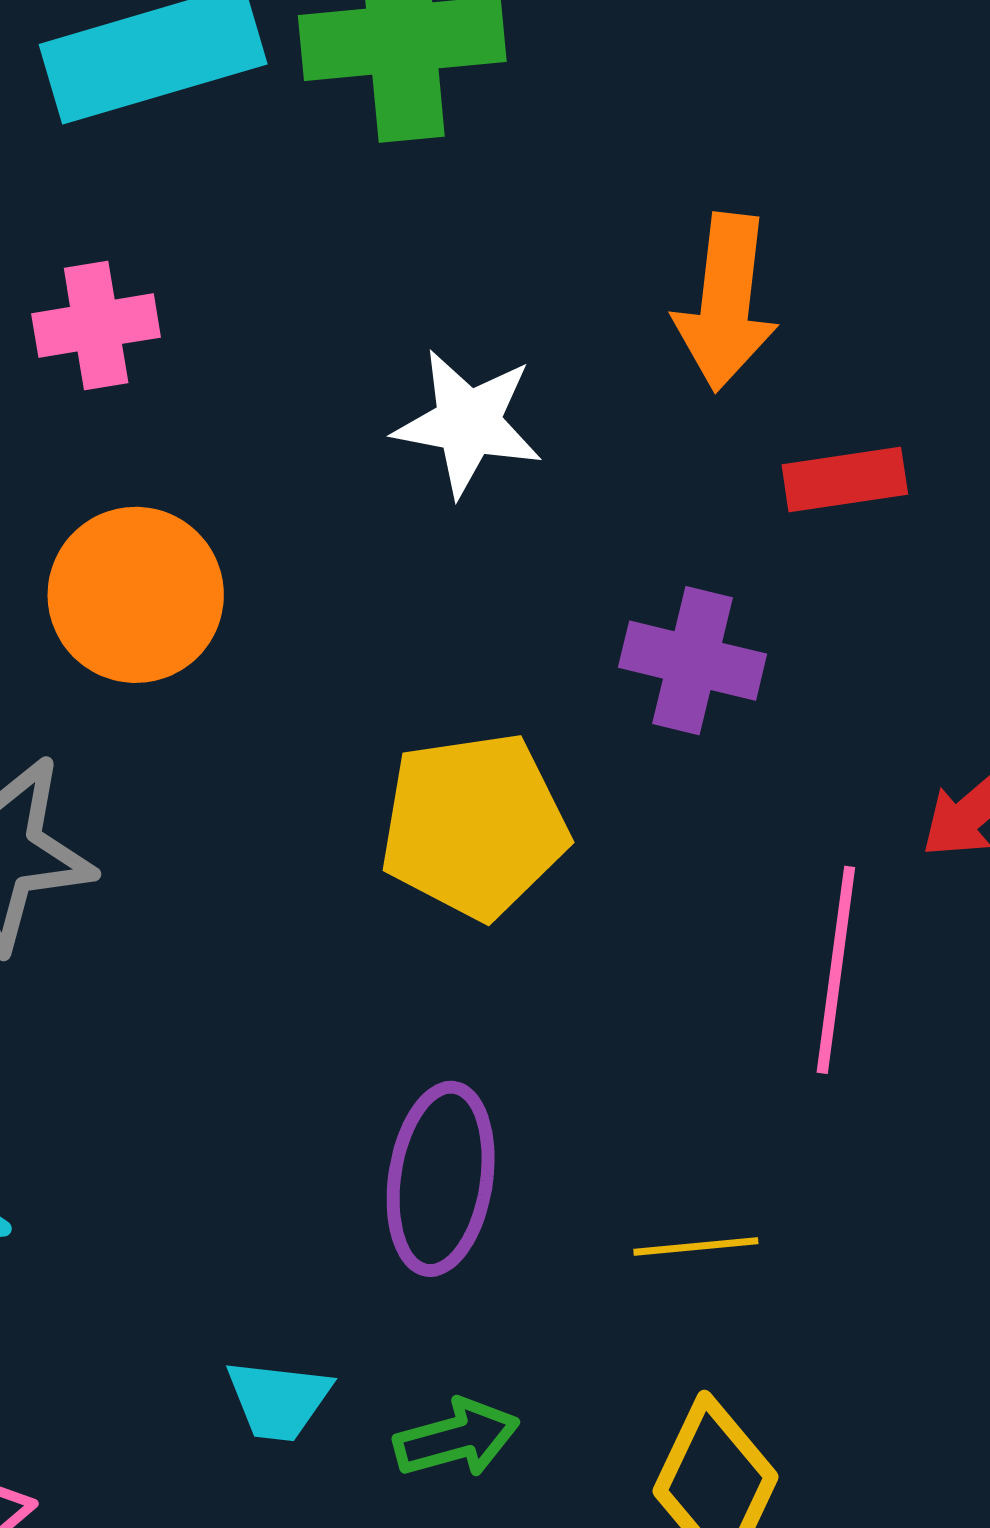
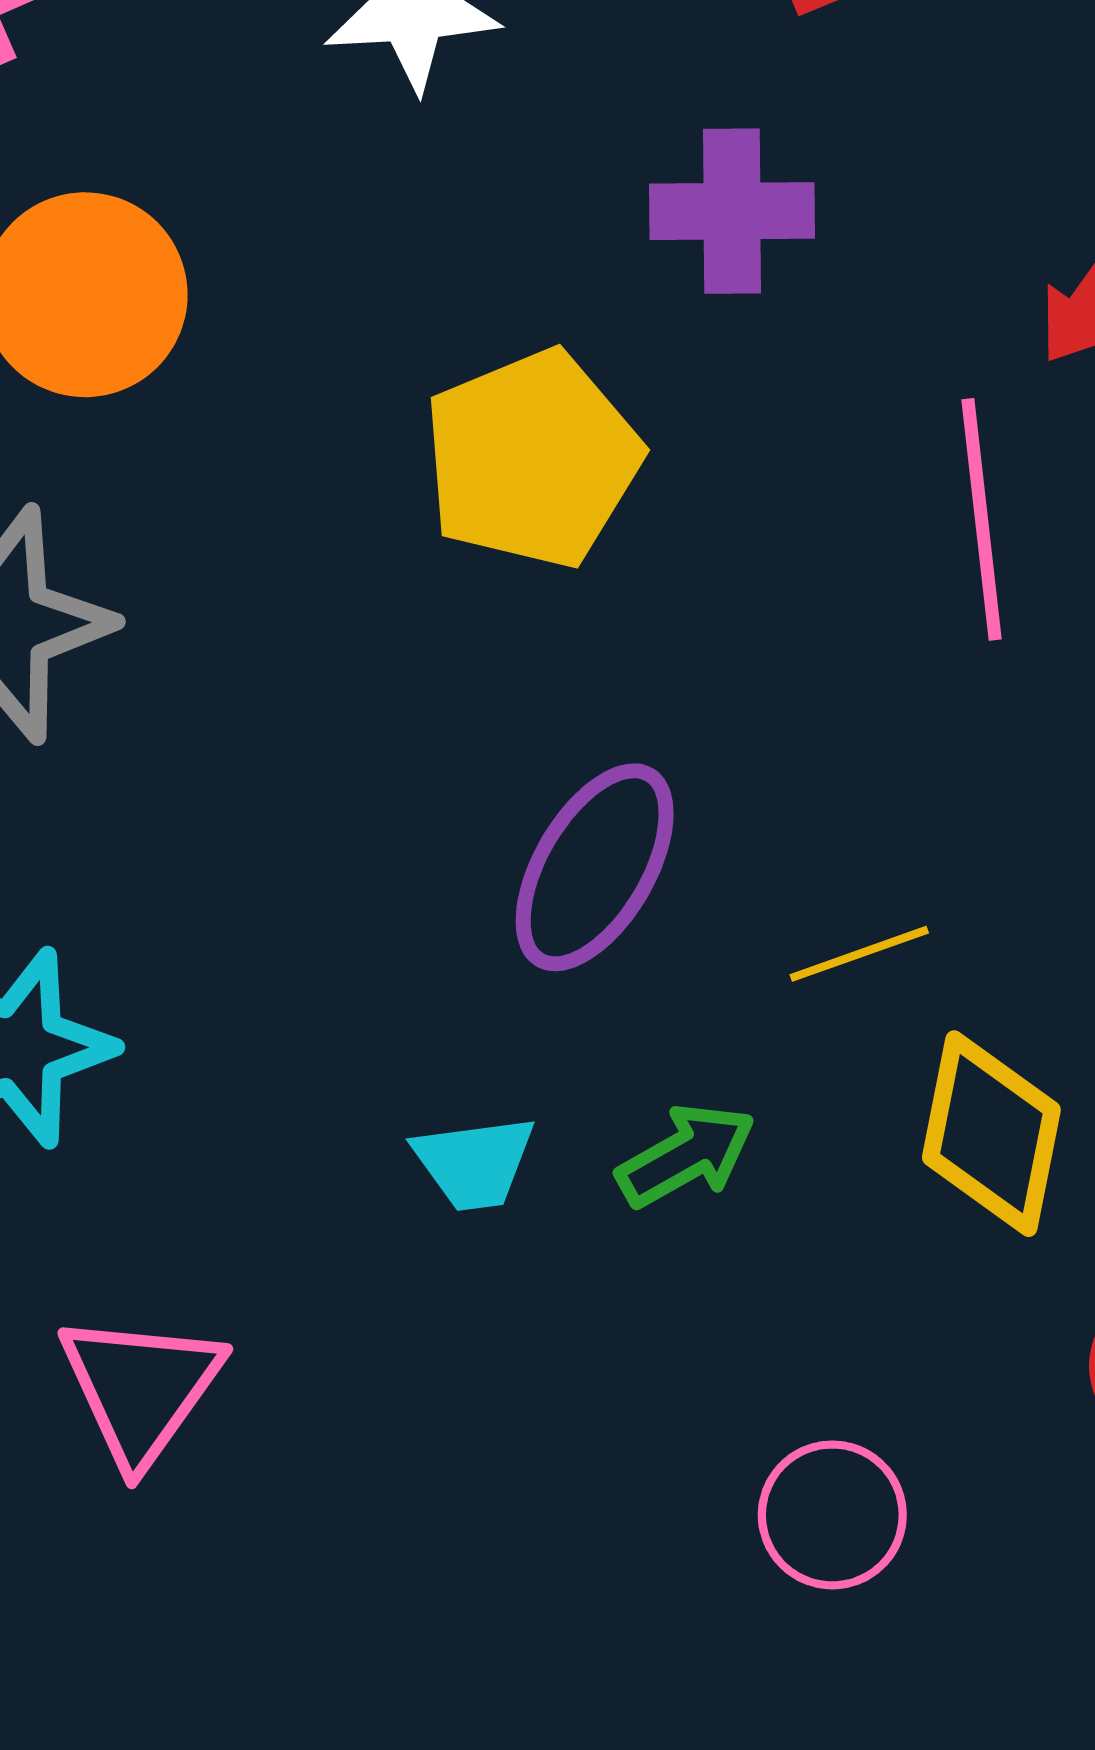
purple ellipse: (441, 1179) -> (595, 867), turned 36
yellow line: (696, 1246) -> (859, 954), moved

